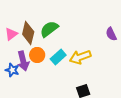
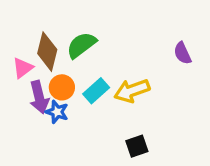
pink triangle: (11, 34) -> (23, 68), moved
blue star: (12, 70) -> (57, 112), moved

